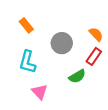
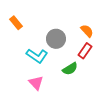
orange rectangle: (26, 25) -> (16, 23), moved
cyan L-shape: (27, 62) -> (37, 56), moved, turned -70

